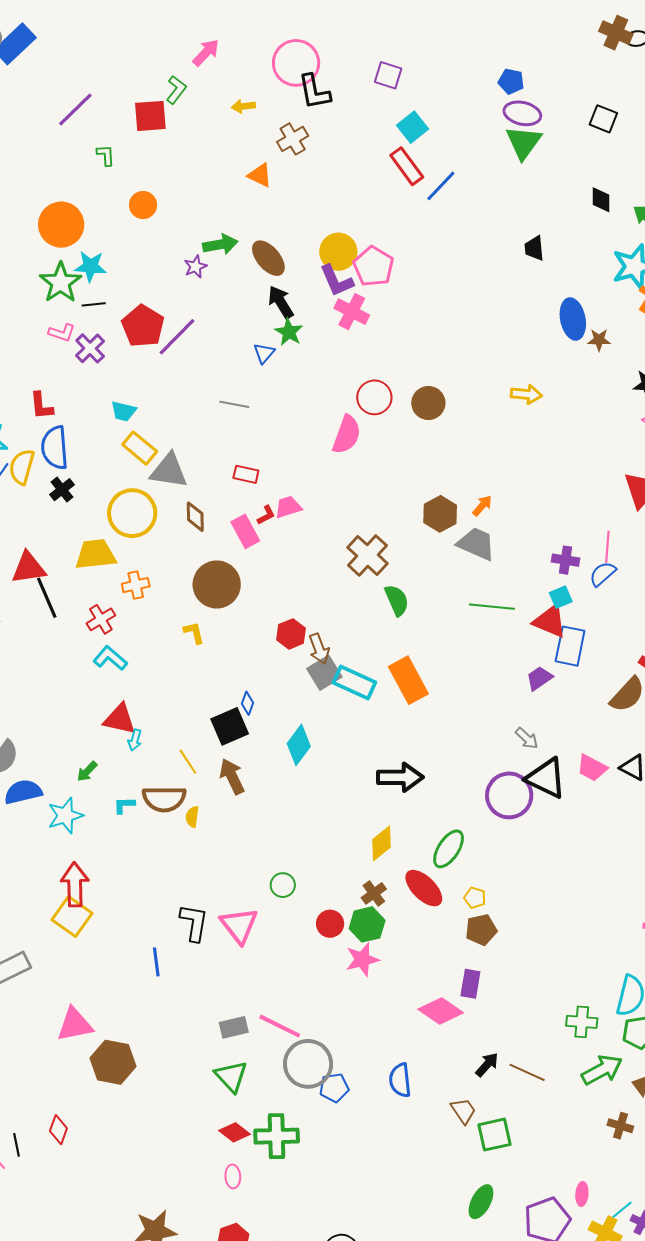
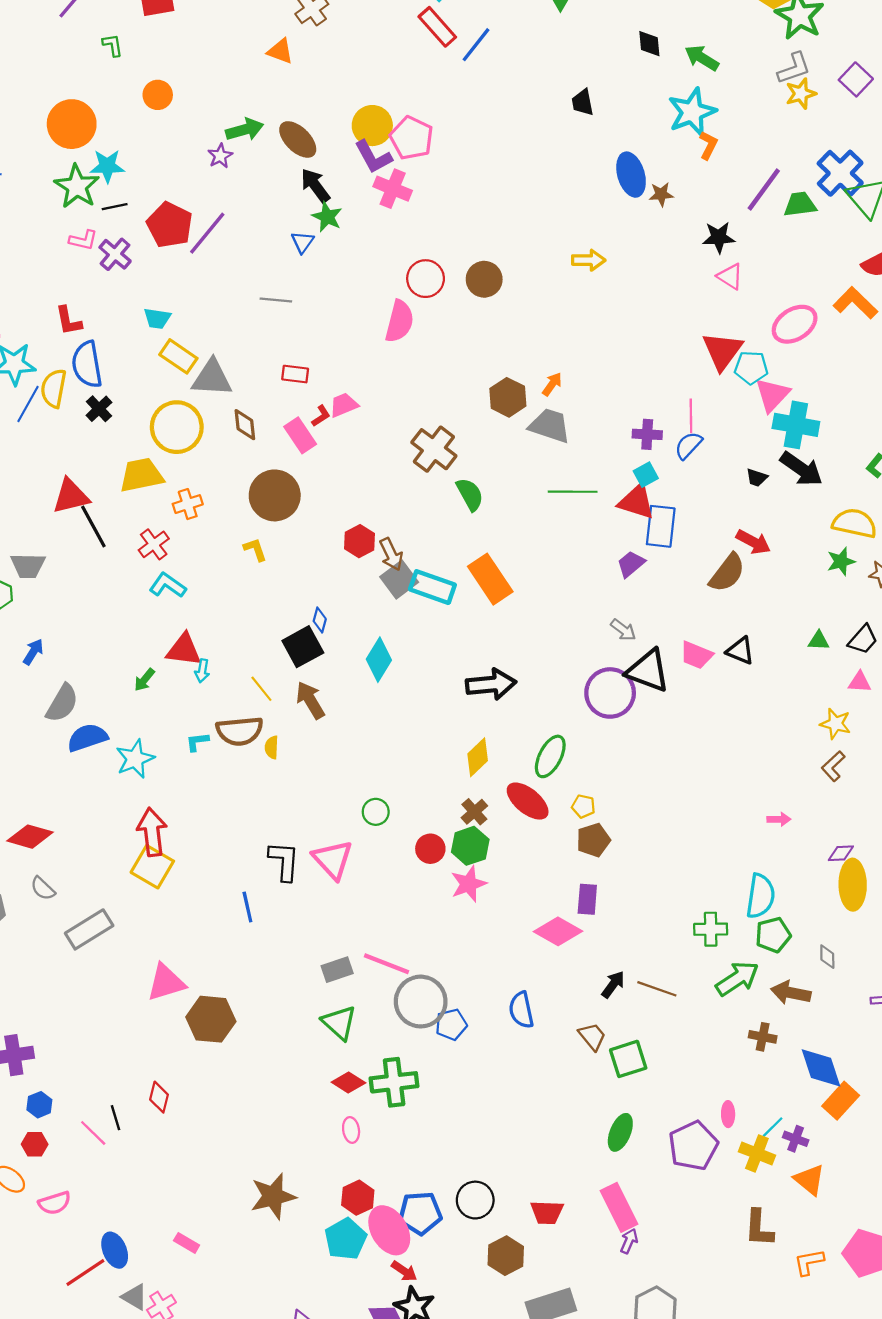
green arrow: (87, 771) -> (144, 680), moved

